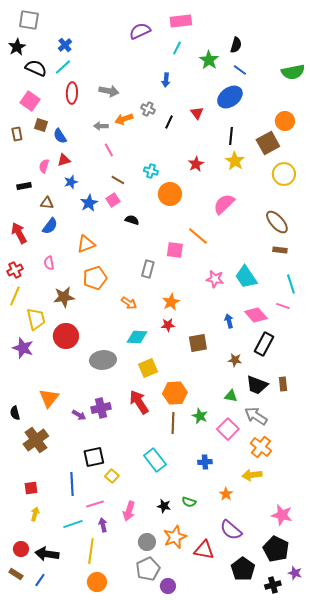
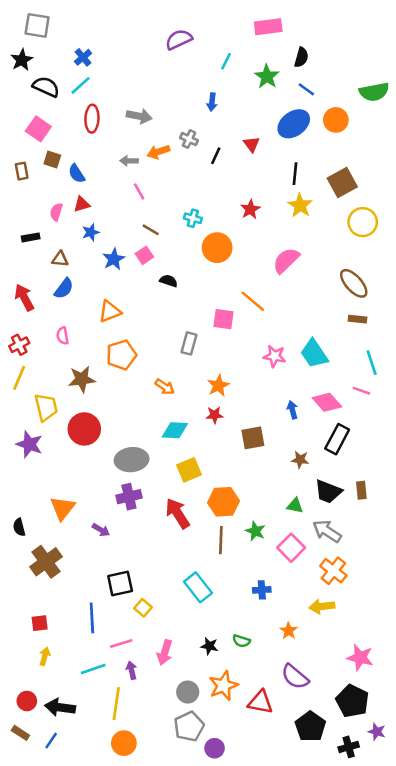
pink rectangle: (181, 21) -> (268, 27), moved
orange circle: (285, 121) -> (336, 120), moved
purple cross: (101, 408) -> (129, 497), moved

